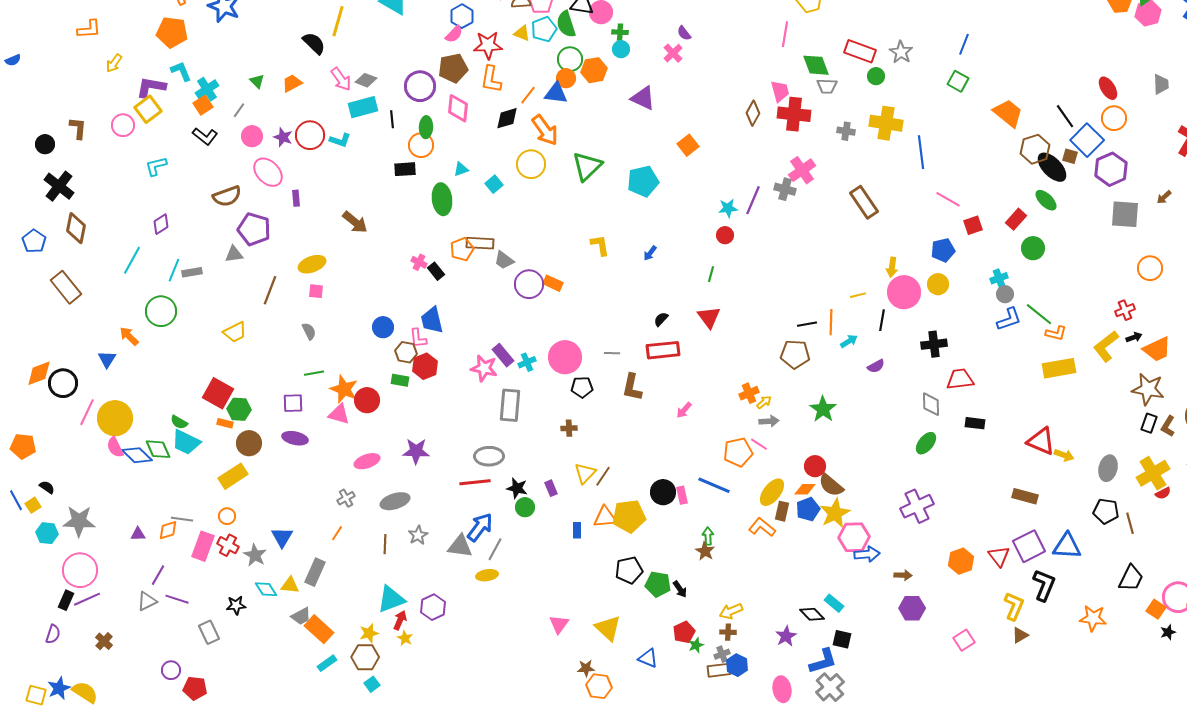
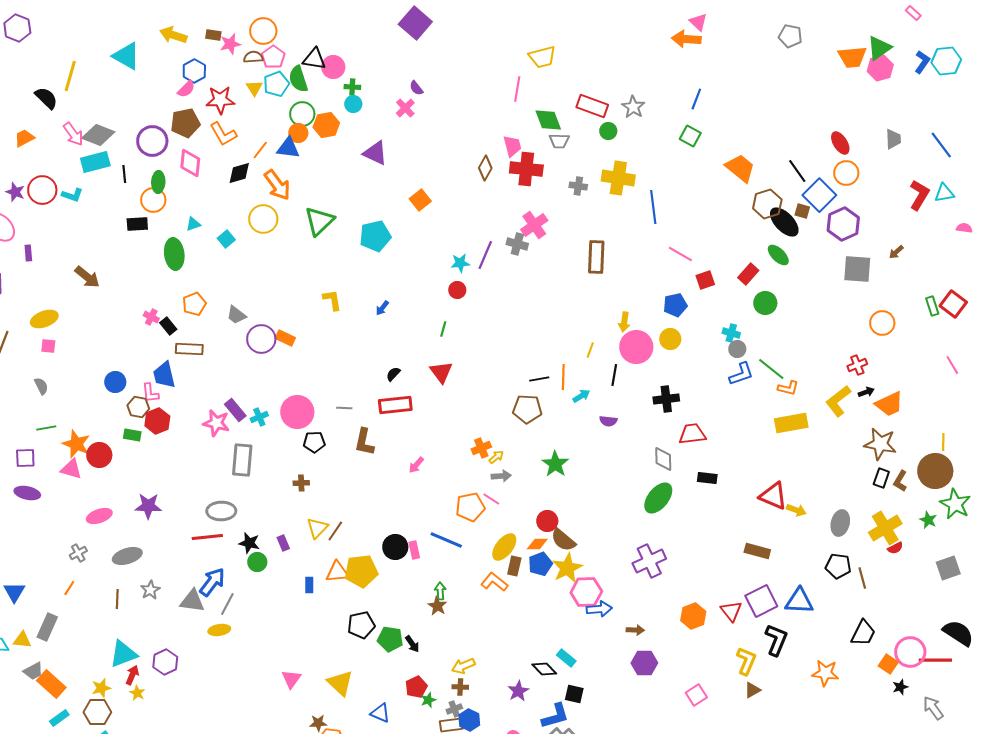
yellow triangle: (522, 33) -> (254, 88), turned 36
orange L-shape: (491, 79) -> (223, 134), turned -40
gray diamond: (366, 80) -> (98, 135), size x1.5
brown rectangle: (864, 202) -> (596, 257), turned 36
brown rectangle: (480, 243) -> (189, 349), moved
cyan cross: (999, 278) -> (731, 333), turned 36
yellow line: (858, 295) -> (590, 350), turned -56
purple semicircle: (876, 366) -> (608, 421), turned 36
green ellipse: (926, 443) -> (658, 498), size x1.4

